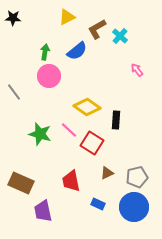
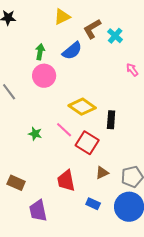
green star: (40, 134) -> (35, 134), size x0.6
brown rectangle: (21, 183) -> (16, 183), size x0.7

